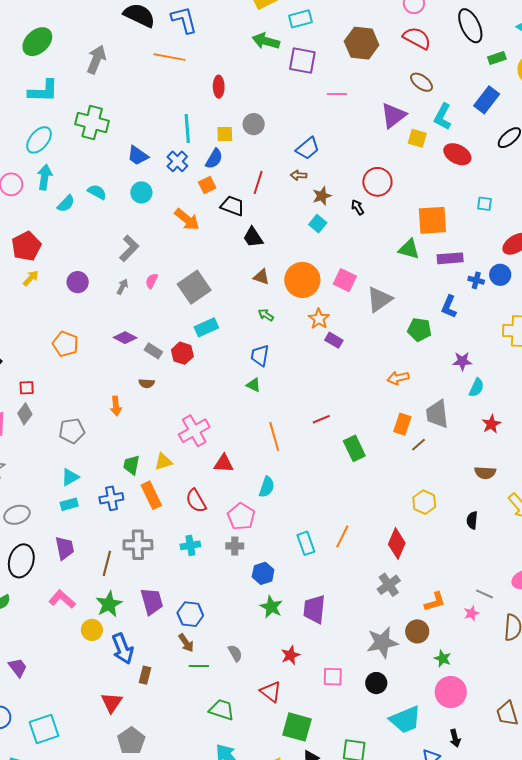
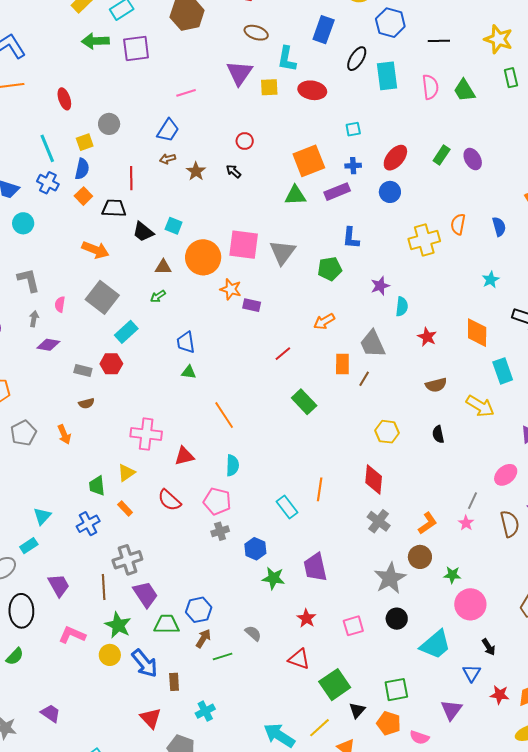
pink line: (337, 94) -> (186, 93), moved
red circle: (377, 182) -> (245, 141), size x0.6
orange arrow: (187, 219) -> (95, 250), moved
cyan square: (318, 224) -> (174, 226), moved
gray L-shape: (129, 248) -> (28, 280), turned -40
pink square: (345, 280) -> (244, 245), size x1.4
blue cross: (476, 280) -> (353, 166), moved
green arrow: (266, 315) -> (158, 296), moved, turned -49
purple diamond: (125, 338) -> (48, 345), moved
red line: (321, 419) -> (283, 354), moved
gray pentagon: (72, 431) -> (23, 433), moved
pink cross: (194, 431) -> (146, 434), turned -36
orange rectangle: (151, 495) -> (125, 508), size x0.6
cyan rectangle: (69, 504) -> (29, 546), moved
cyan cross: (190, 545) -> (205, 711), moved
gray line: (484, 594) -> (472, 501), turned -72
purple trapezoid: (152, 601) -> (145, 594), moved
brown arrow: (186, 643) -> (203, 638), turned -96
green trapezoid: (222, 710) -> (167, 624), moved
green square: (297, 727) -> (335, 685), turned -32

